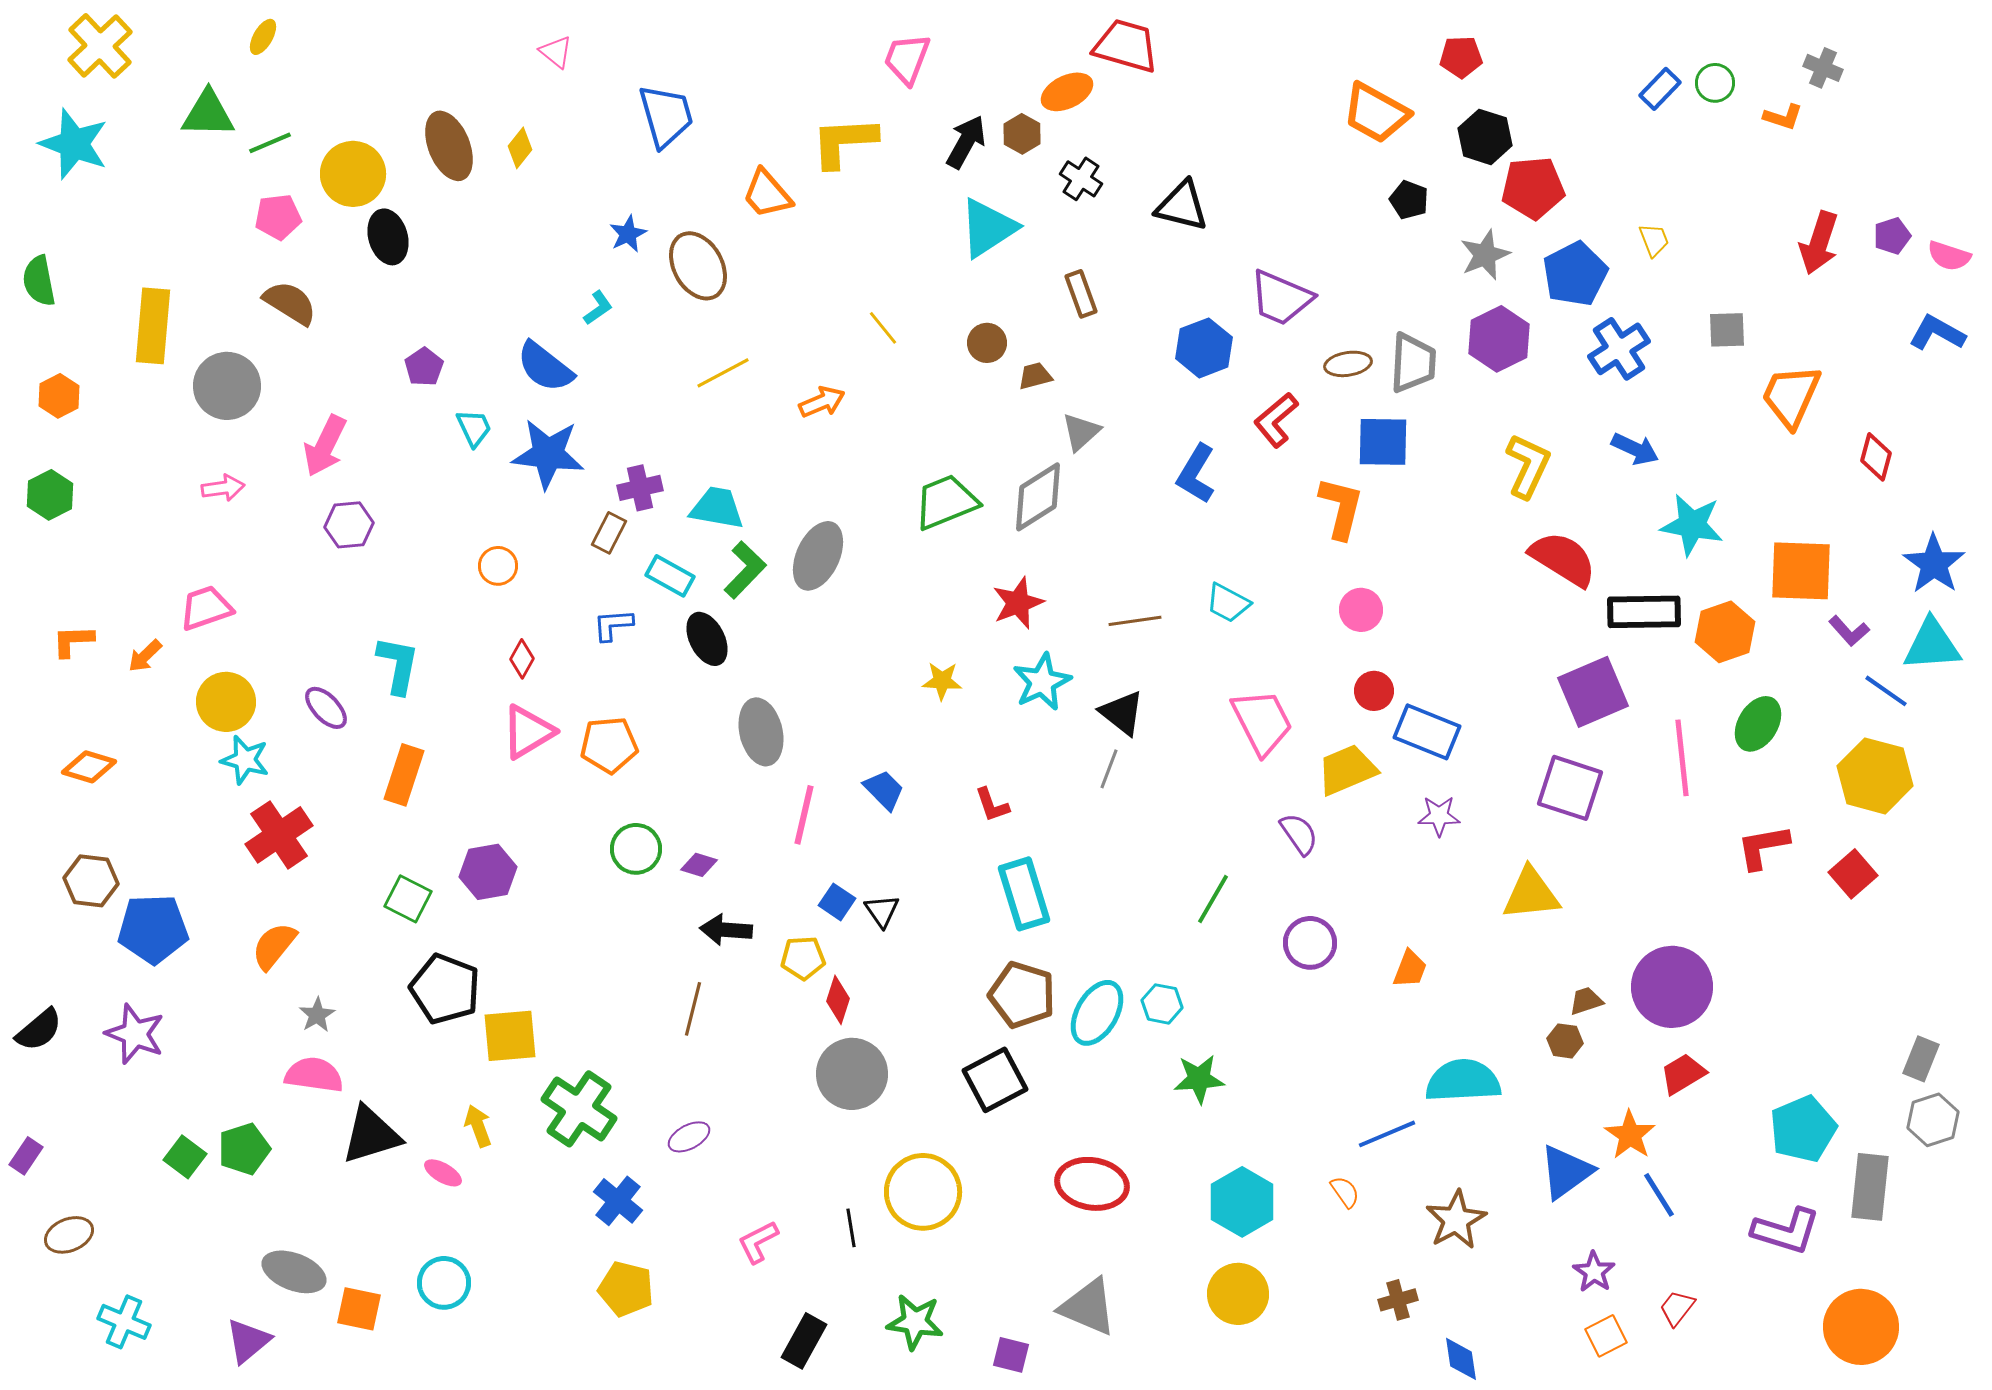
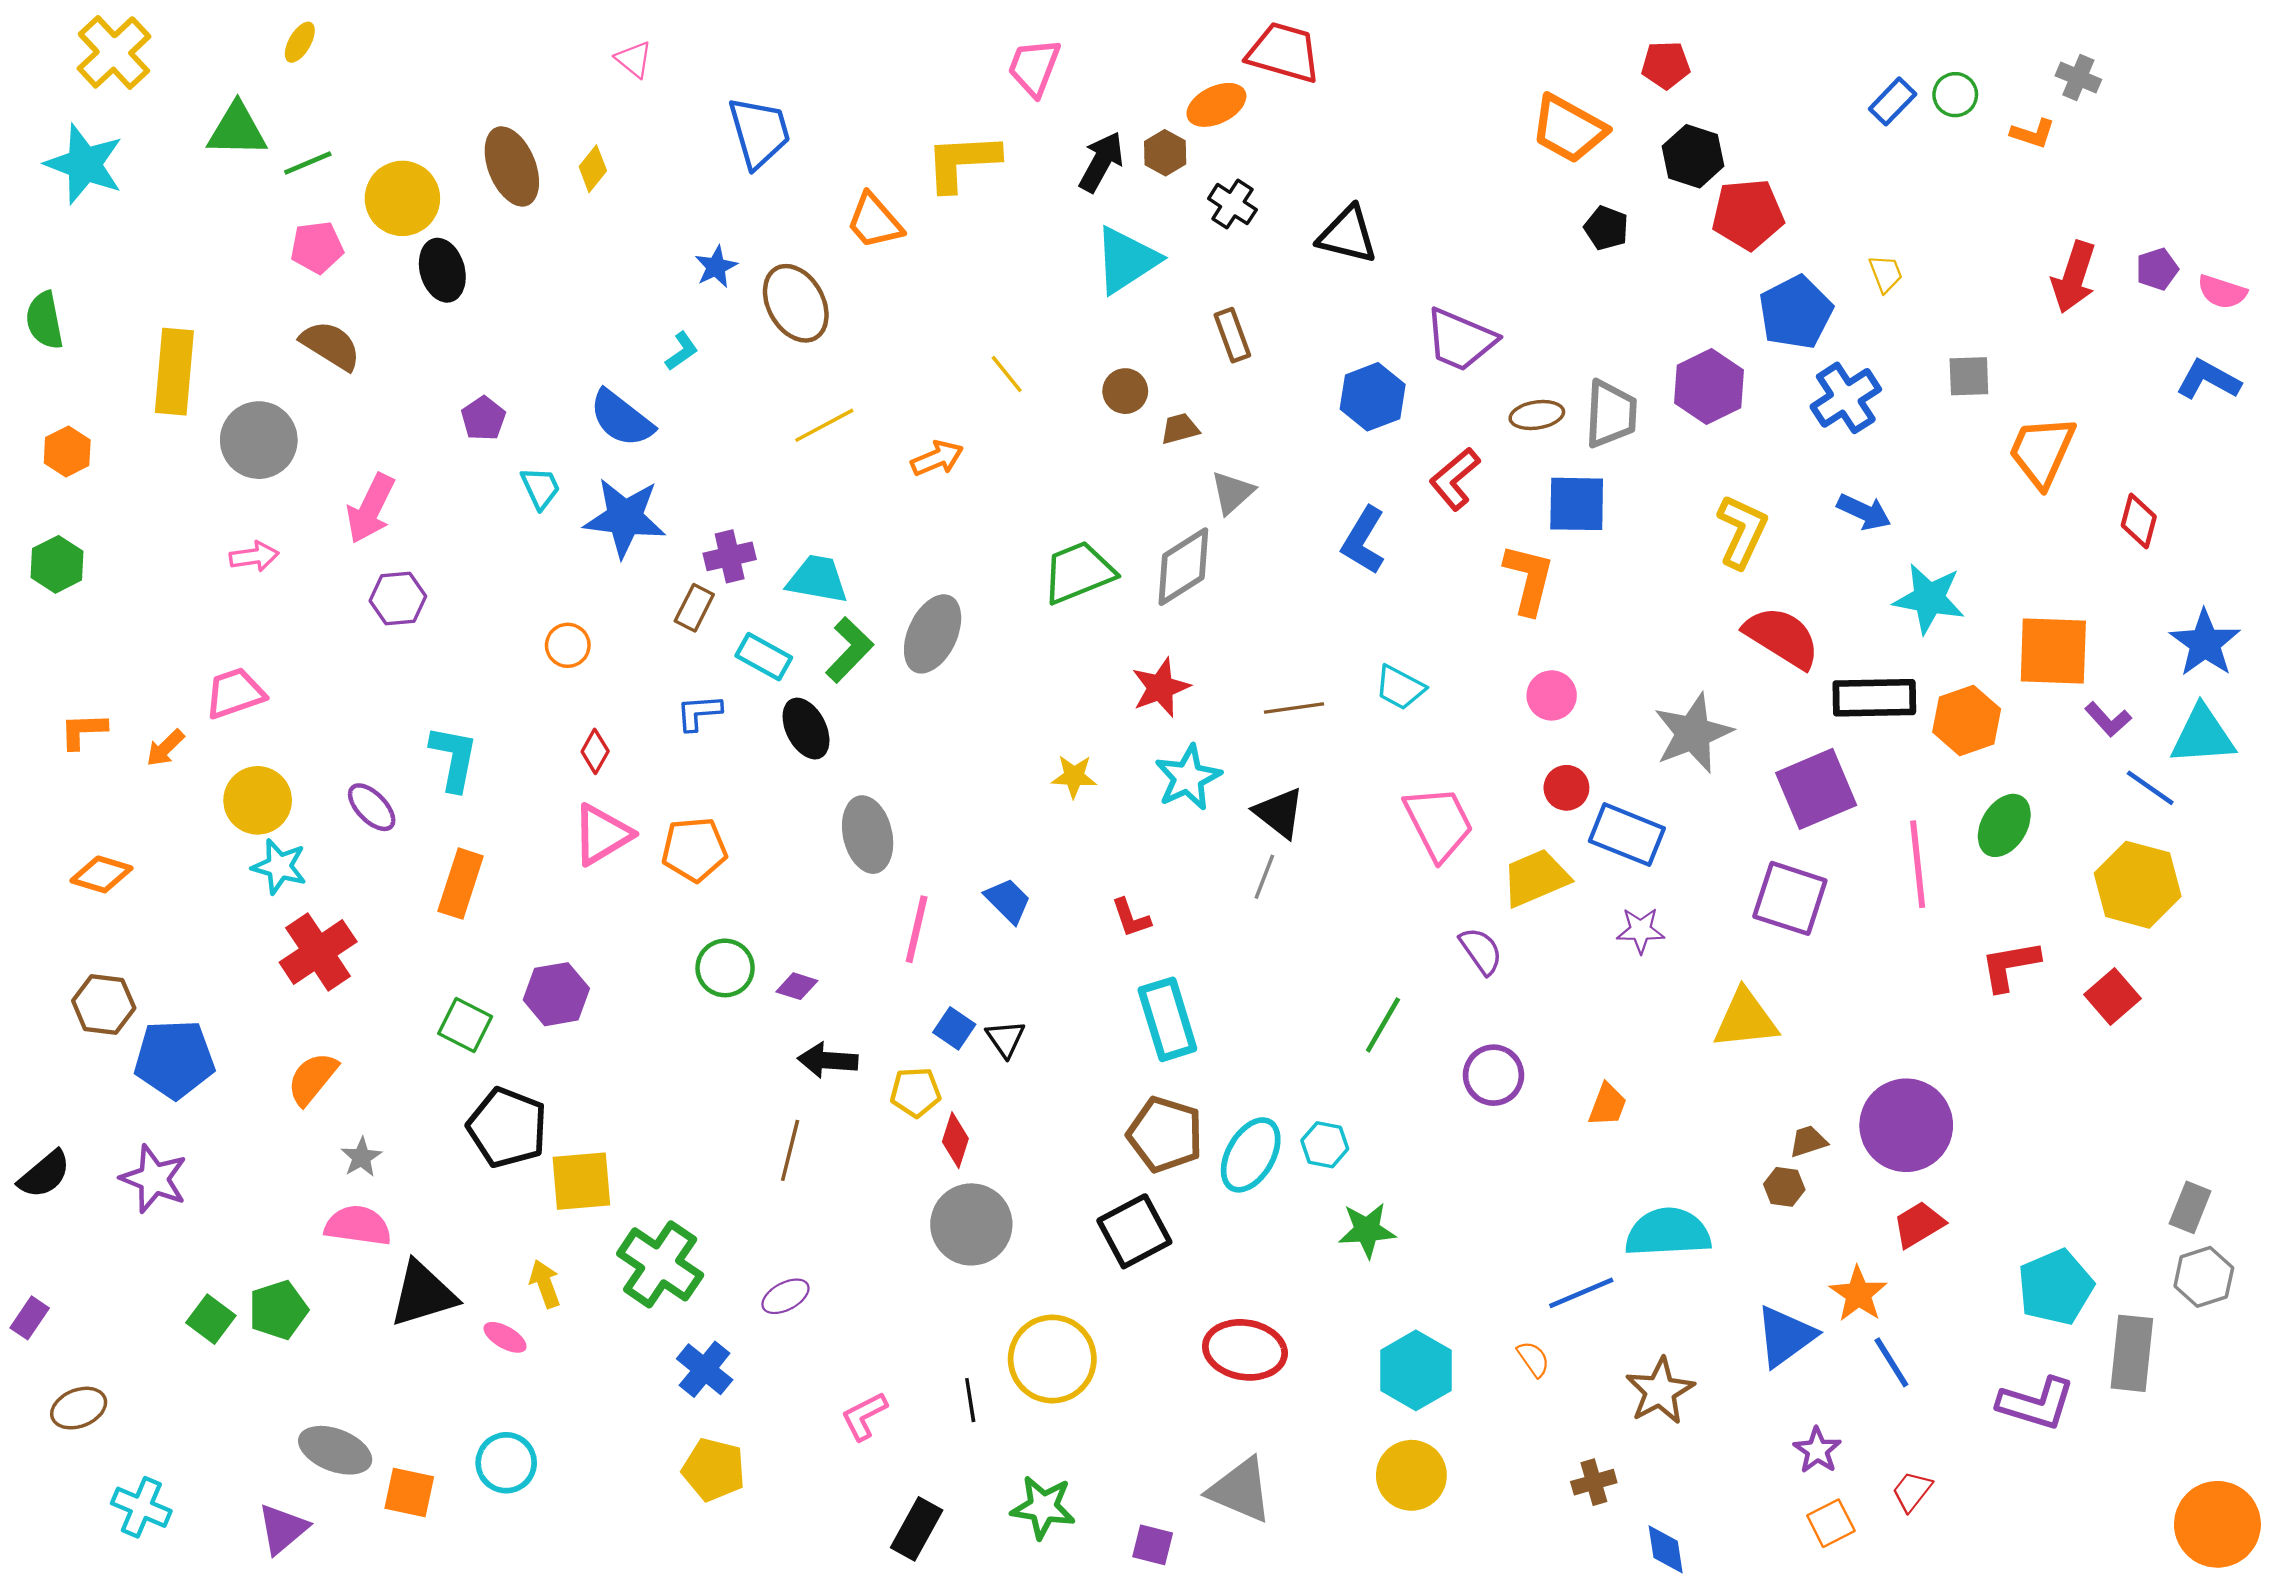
gray star: (1485, 255) -> (1693, 733), moved, size x1.4
orange circle: (1861, 1327) -> (2217, 1524), moved

